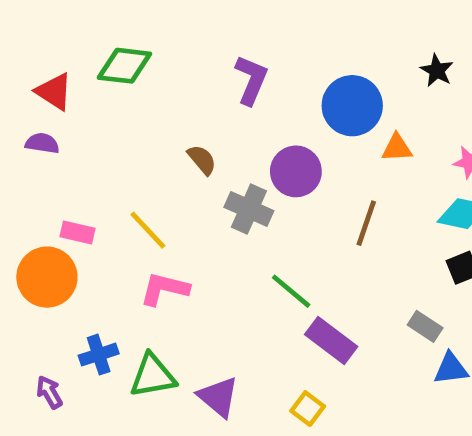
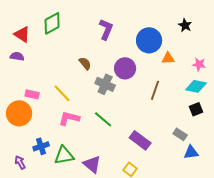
green diamond: (124, 66) -> (52, 23), turned -35
green line: (291, 291) -> (103, 119), moved

